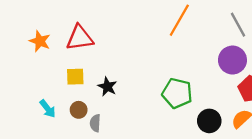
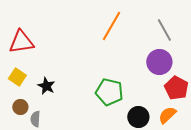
yellow square: (75, 77) -> (17, 77), turned 36

